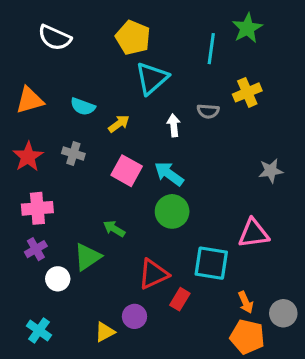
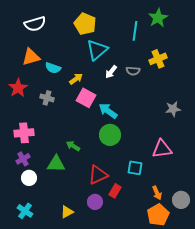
white semicircle: (55, 38) -> (35, 24), turned -40
orange triangle: (30, 100) -> (31, 57), moved
white arrow: (174, 125) -> (111, 72), moved, turned -136
red star: (28, 157) -> (18, 88), moved
pink square: (127, 171) -> (86, 98), moved
green triangle: (87, 257) -> (56, 164), turned 36
cyan square: (211, 263) -> (135, 168), size x0.7
white circle: (58, 279) -> (29, 178), moved
purple circle: (134, 316) -> (95, 202), moved
orange pentagon: (247, 337) -> (158, 215), turned 30

